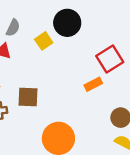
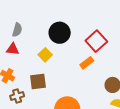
black circle: (67, 23) -> (60, 33), moved
yellow square: (44, 41) -> (45, 55), moved

